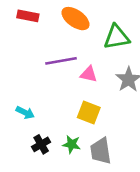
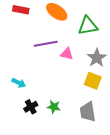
yellow square: (89, 113) -> (93, 81), moved
gray trapezoid: (101, 151) -> (88, 112), moved

